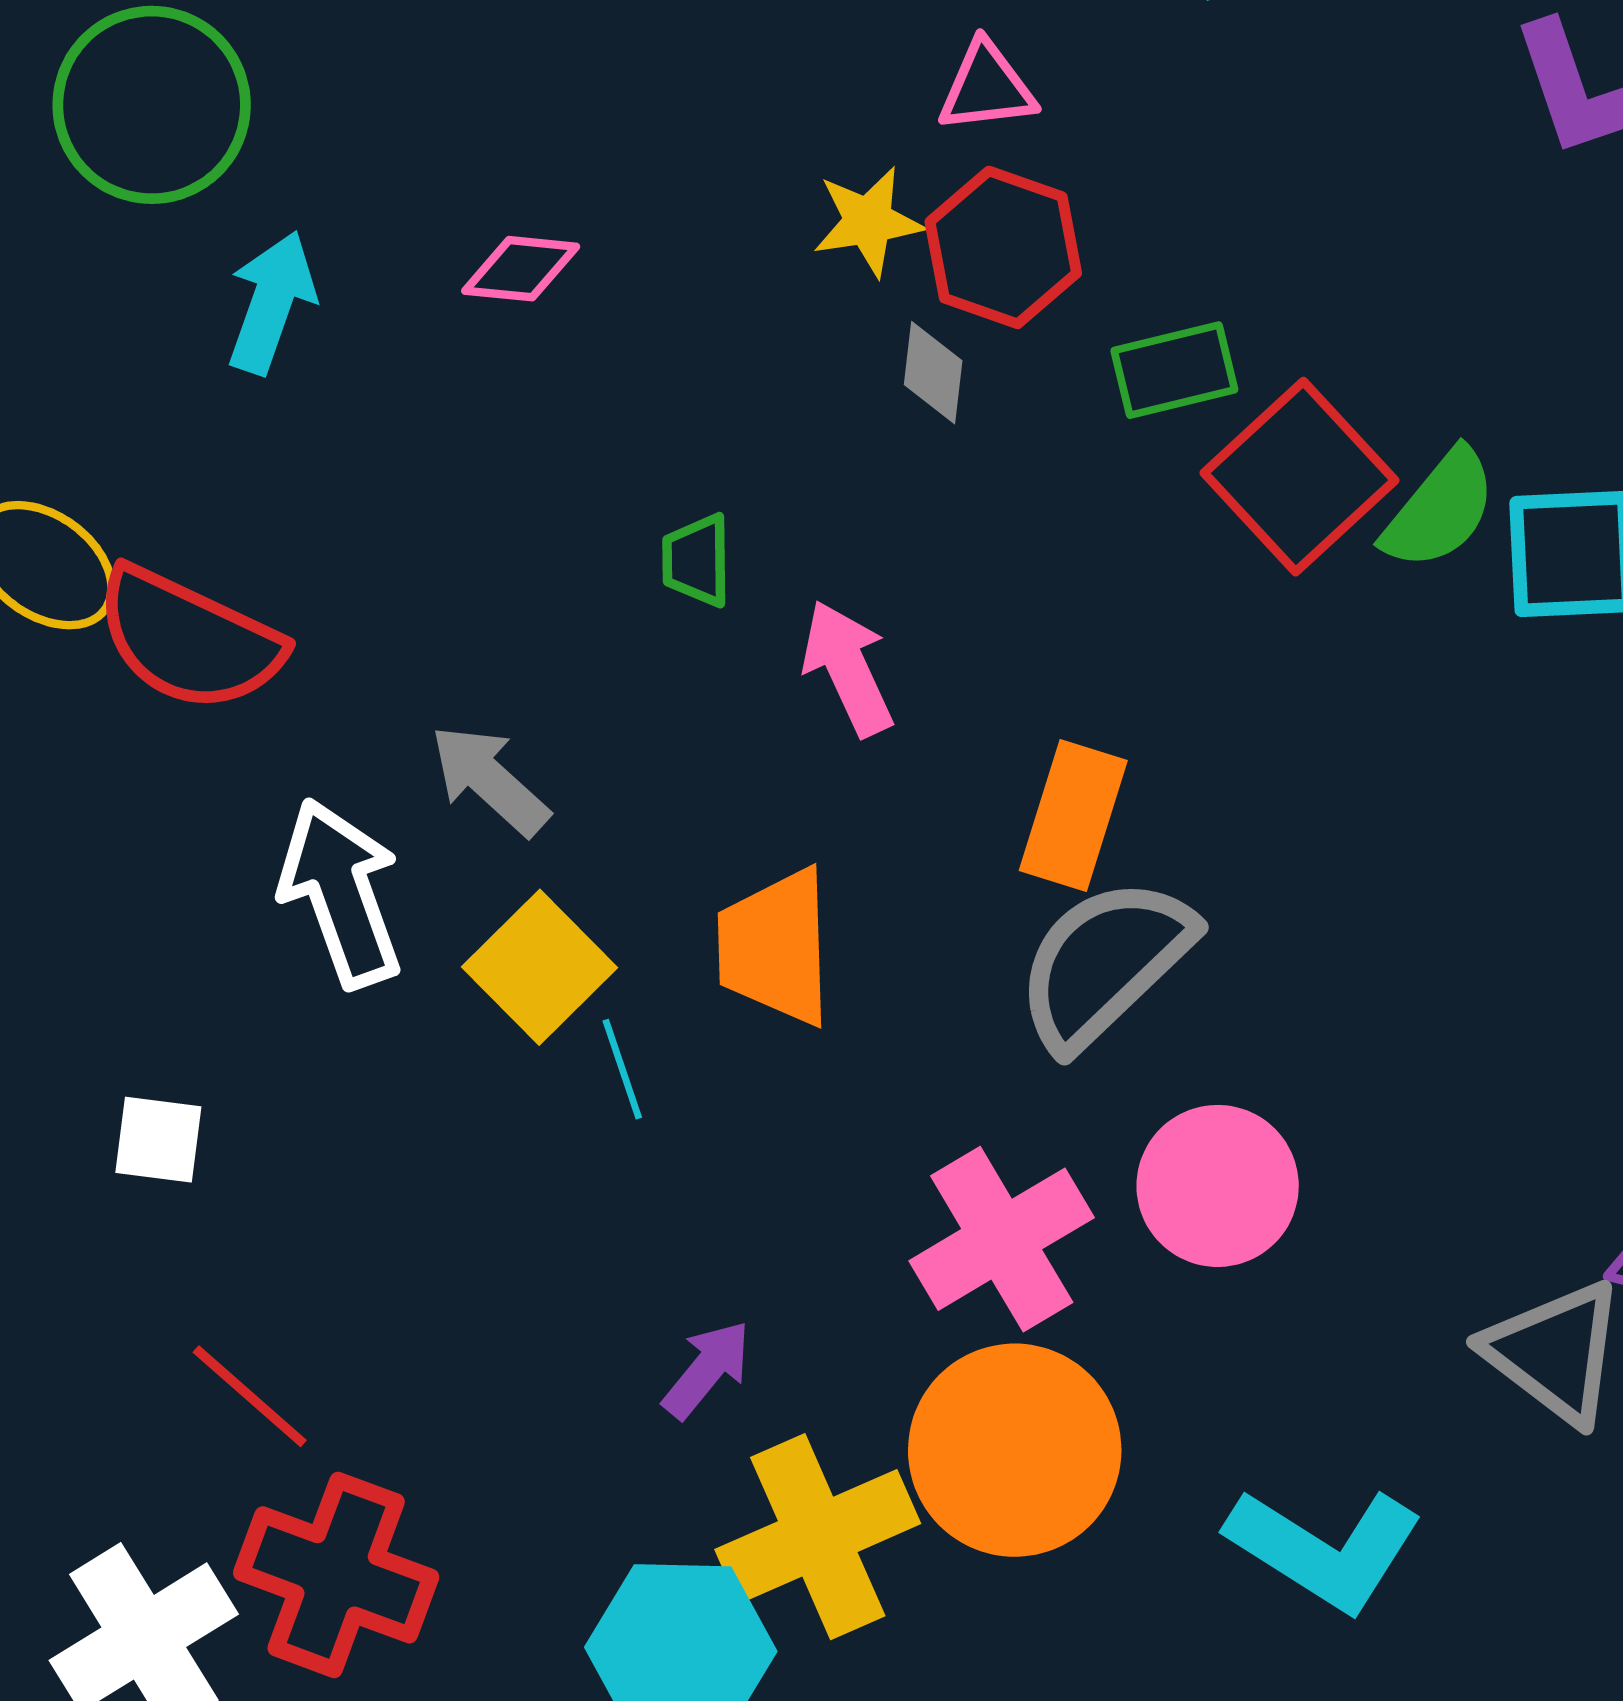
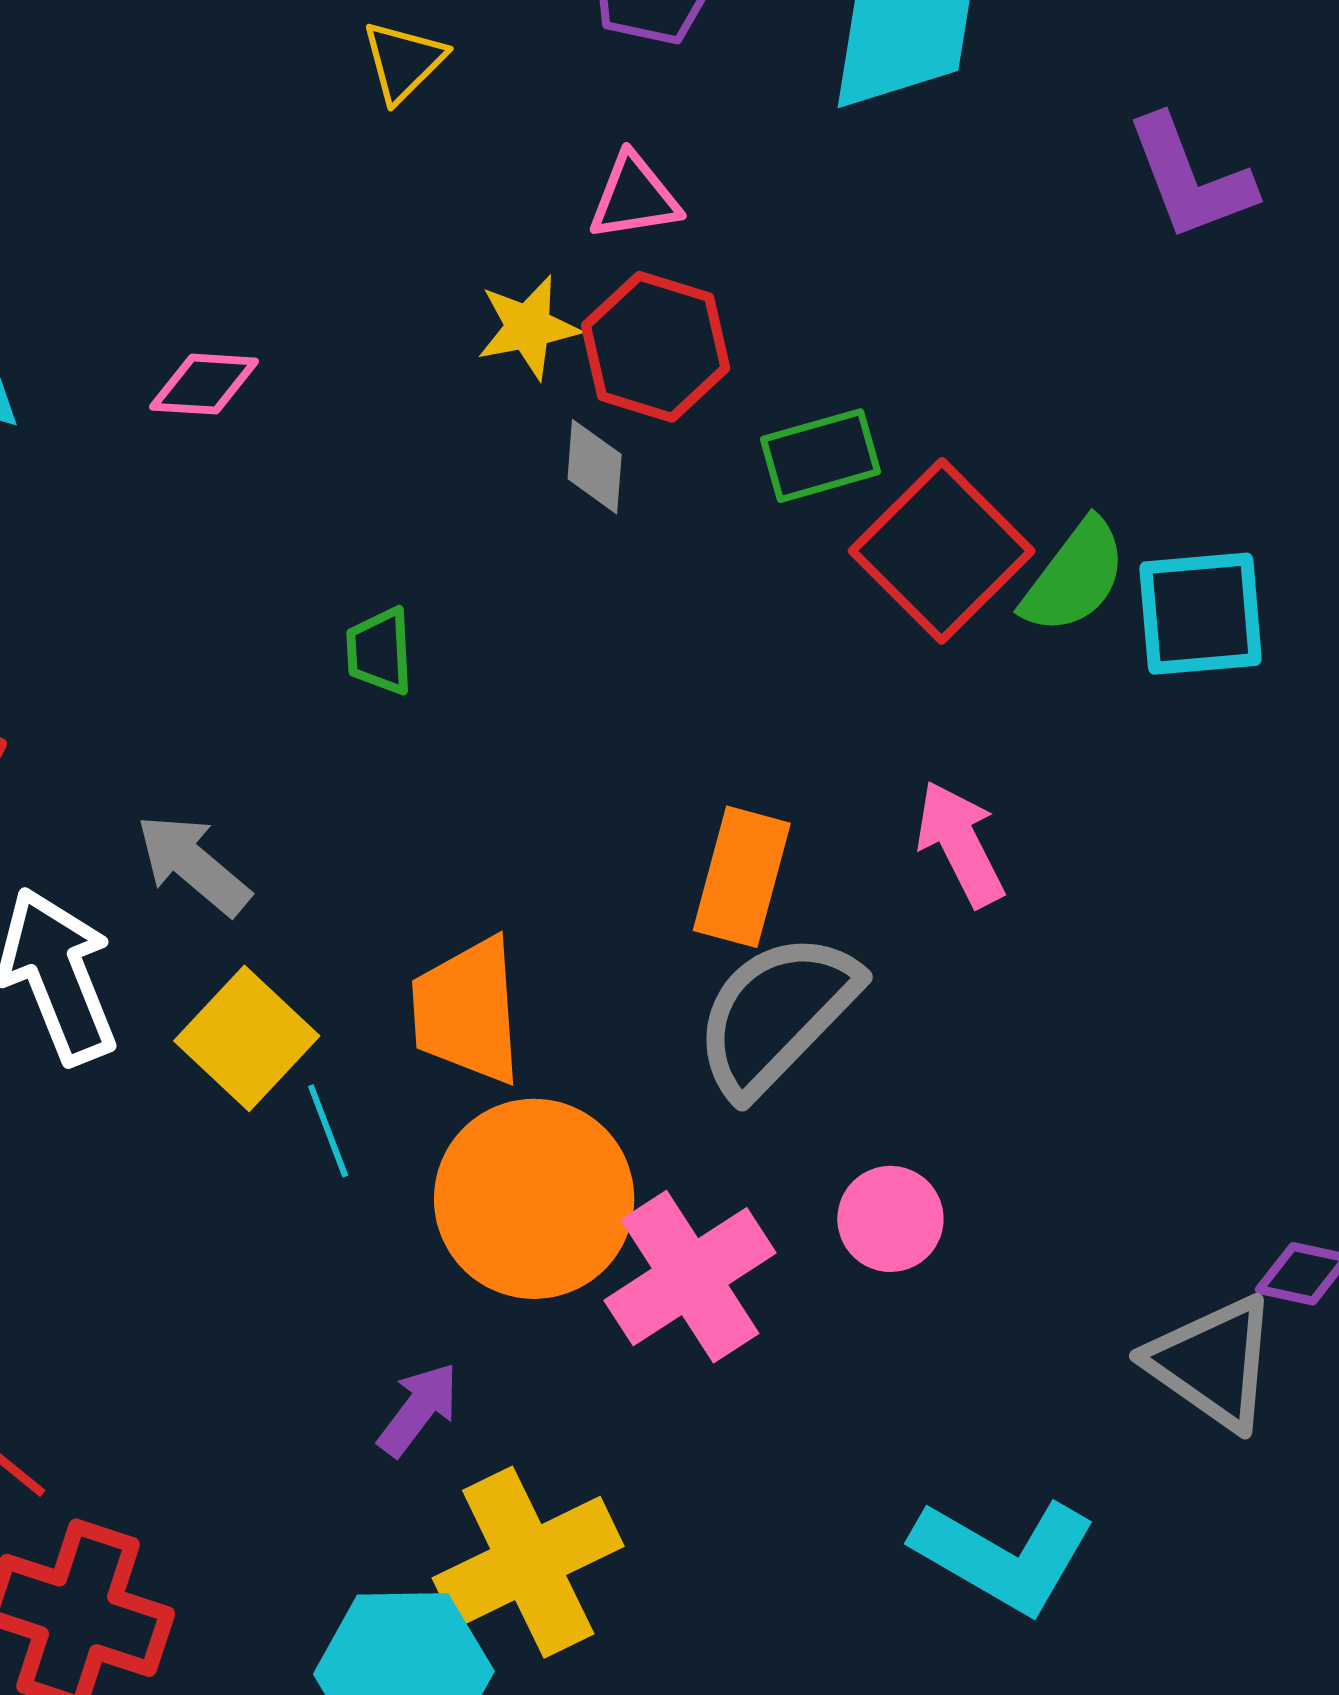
pink arrow: (848, 668) -> (960, 844), moved
pink circle: (1218, 1186) -> (890, 1219), size x0.7
orange circle: (1015, 1450) -> (534, 1199), moved

